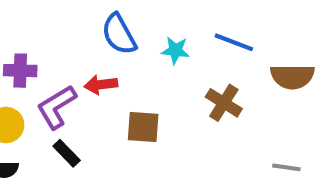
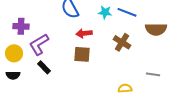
cyan star: (175, 50) -> (105, 12), moved
red arrow: (101, 85) -> (84, 33), moved

